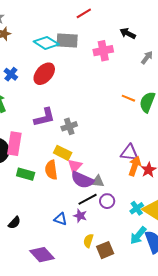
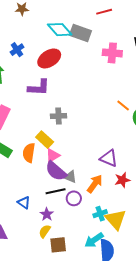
purple L-shape: (44, 117) -> (39, 87), moved
orange arrow: (135, 166) -> (95, 184), moved
purple star: (80, 216) -> (47, 214), moved

